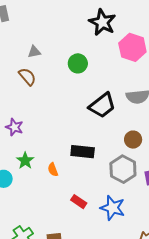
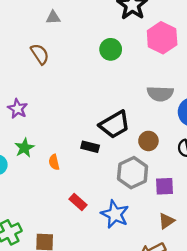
gray triangle: (34, 52) -> (53, 17), moved
green circle: (78, 63) -> (111, 49), moved
black trapezoid: (102, 105) -> (115, 125), moved
black rectangle: (83, 152) -> (90, 147), size x0.7

